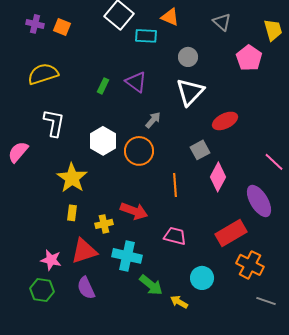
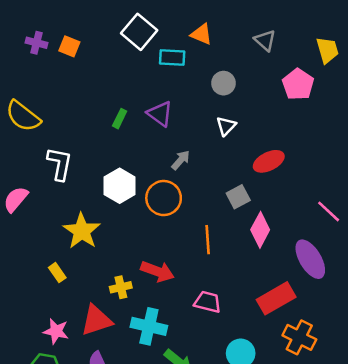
yellow semicircle: (43, 74) -> (23, 116), moved, turned -124
white triangle: (190, 92) -> (226, 126), size x0.6
yellow rectangle: (72, 213) -> (57, 273), moved, turned -42

